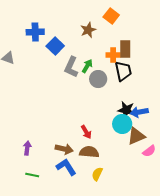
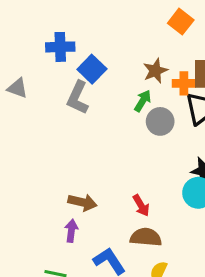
brown star: (88, 30) -> (155, 71), moved
gray L-shape: (71, 67) -> (78, 98), moved
purple arrow: (27, 148) -> (71, 231), moved
brown arrow: (64, 149) -> (82, 202), moved

